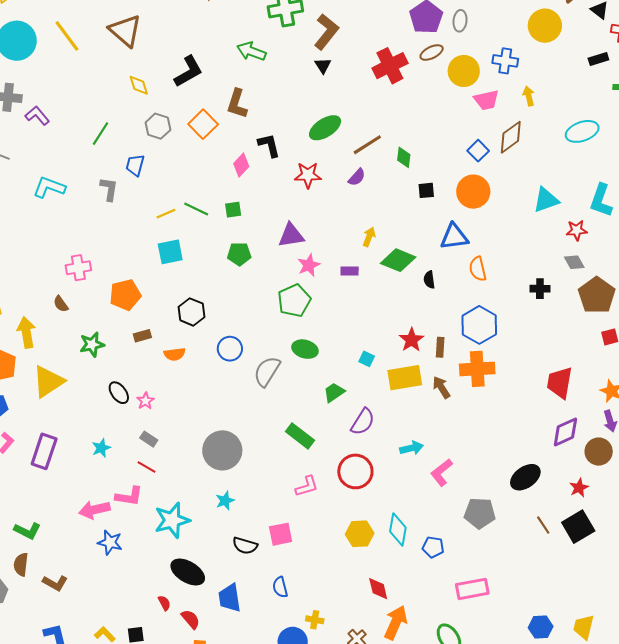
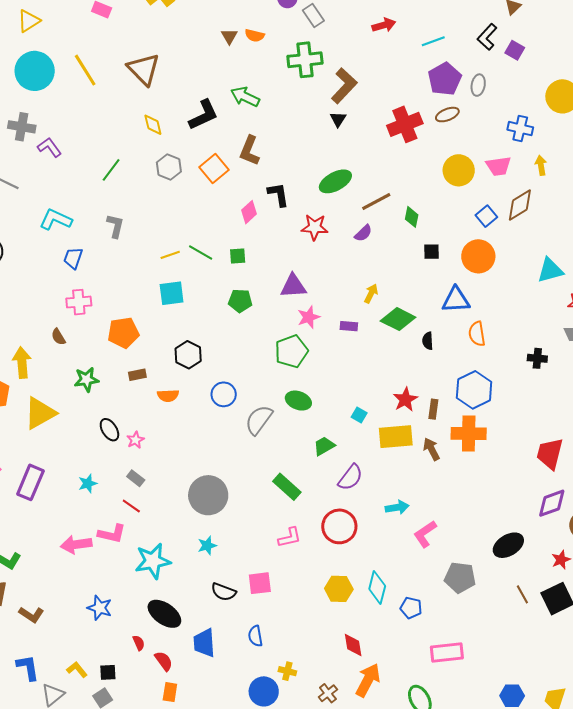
green arrow: (251, 51) -> (245, 97), moved
yellow circle: (464, 71) -> (459, 170), moved
blue trapezoid: (135, 165) -> (73, 258), moved
blue star: (110, 542) -> (100, 608), moved

